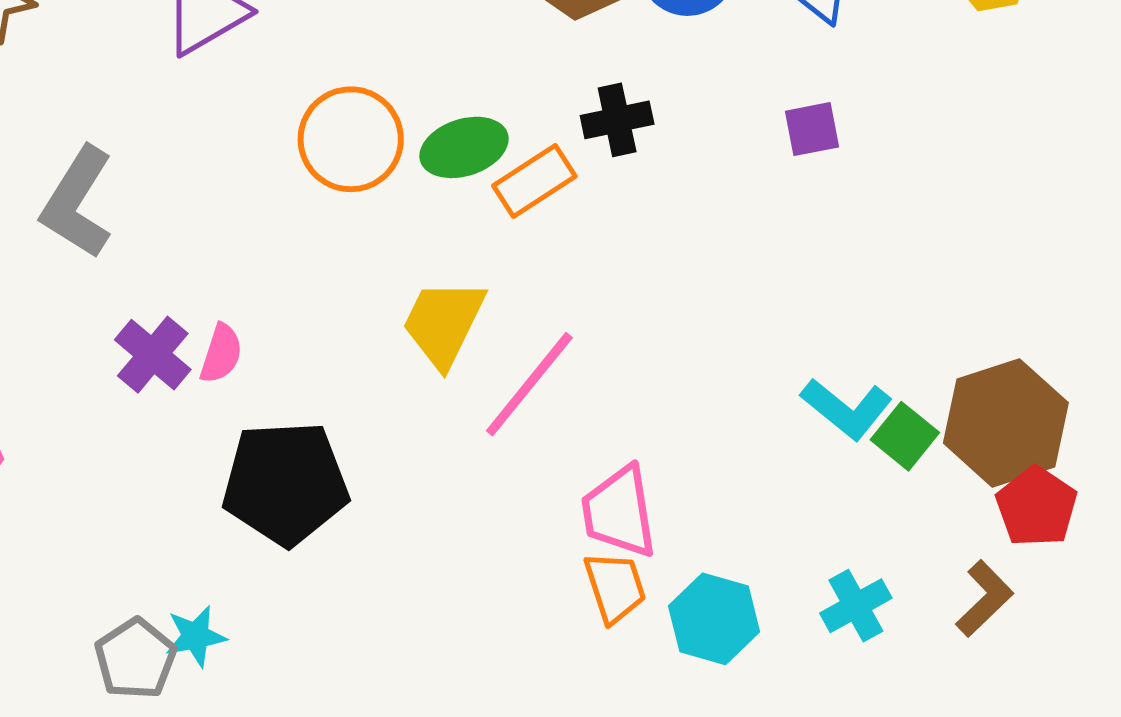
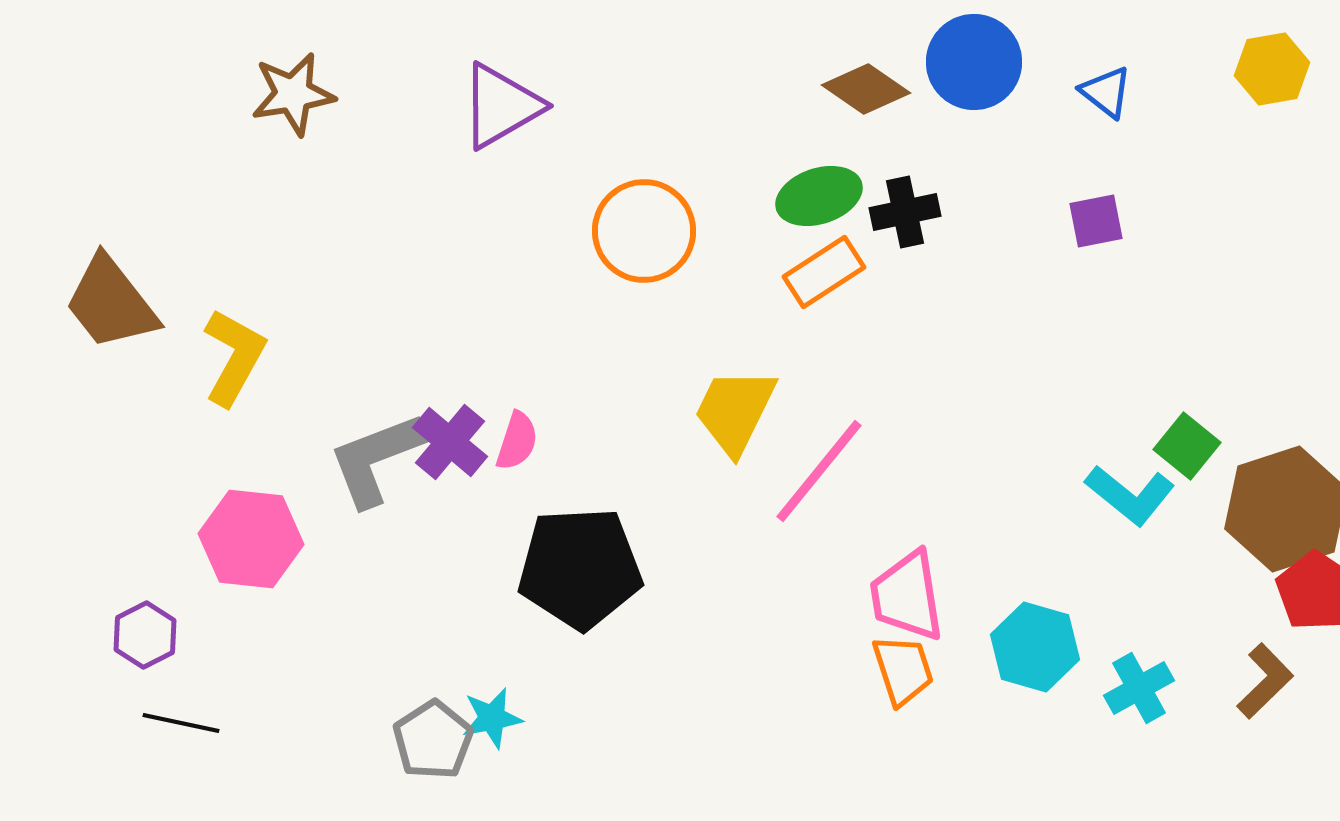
green ellipse: (464, 147) -> (819, 196), moved
gray L-shape: (77, 203) -> (376, 459), moved, turned 37
green square: (905, 436) -> (1187, 446), moved
cyan hexagon: (714, 619) -> (1035, 647), moved

